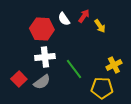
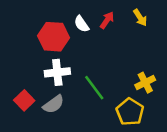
yellow arrow: (100, 26) -> (140, 18), moved
yellow pentagon: (102, 88) -> (130, 112), turned 30

